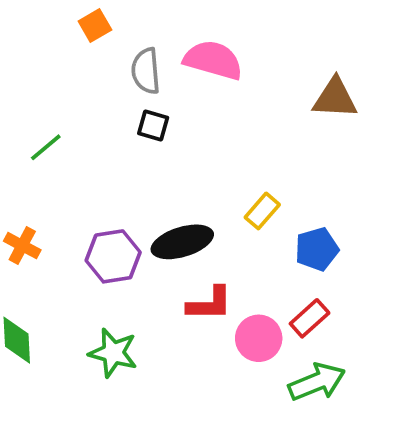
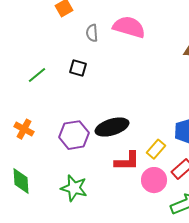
gray semicircle: (146, 71) -> (92, 33), size x0.7
black square: (153, 125) -> (78, 68), moved
yellow rectangle: (262, 211) -> (156, 149), moved

